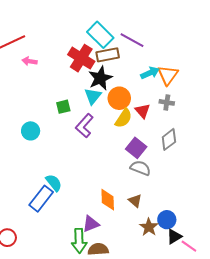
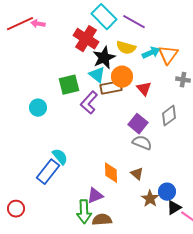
brown rectangle: (108, 55) -> (111, 88), moved
pink arrow: (29, 61) -> (38, 24), moved
cyan triangle: (93, 96) -> (97, 75), turned -30
gray cross: (167, 102) -> (183, 80), moved
green square: (63, 107) -> (69, 85), size x1.5
yellow semicircle: (123, 118) -> (126, 48), moved, turned 72

